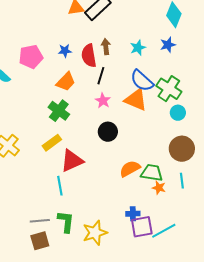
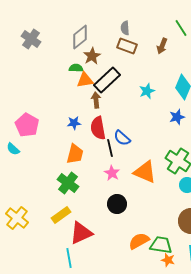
brown arrow: (106, 47) -> (96, 100), moved
cyan star: (138, 48) -> (147, 91), moved
pink pentagon: (31, 57) -> (27, 125), moved, turned -30
black line: (101, 76) -> (110, 148), turned -30
blue semicircle: (142, 81) -> (122, 138), moved, size x0.7
orange trapezoid: (66, 82) -> (75, 154), turned -30

